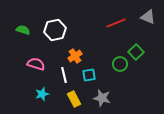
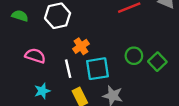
green square: (136, 52) -> (157, 62), moved
cyan square: (89, 75) -> (97, 69), size x1.5

